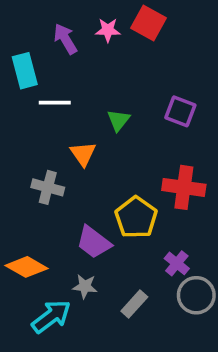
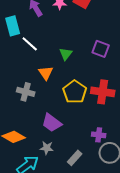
white line: (55, 103) -> (30, 44), turned 42
yellow pentagon: (136, 217) -> (75, 92), moved
purple cross: (177, 263) -> (99, 135), turned -32

